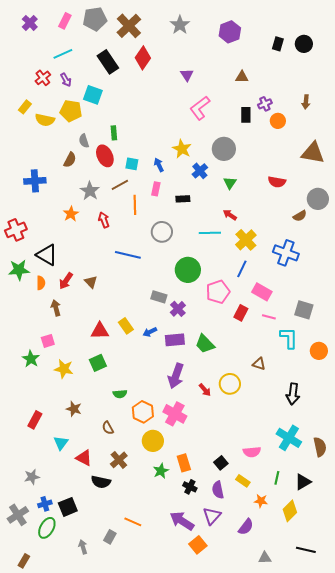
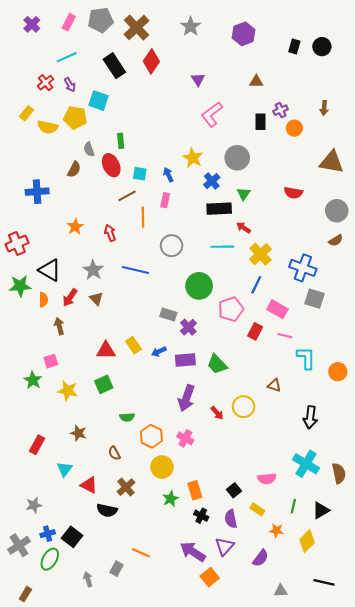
gray star: (90, 191) -> (93, 270), moved
black rectangle: (183, 199) -> (219, 209), moved, size x1.6
brown semicircle: (300, 216) -> (336, 240), moved
gray square: (304, 310) -> (314, 299), moved
pink cross: (175, 414) -> (185, 438), size x0.7
black square: (68, 507) -> (72, 537), turned -30

